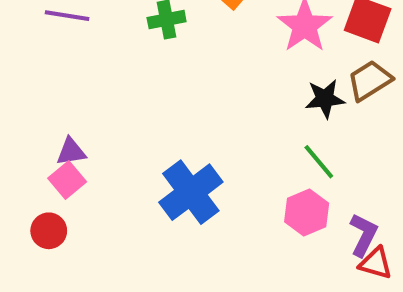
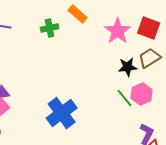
pink hexagon: (307, 213) -> (142, 94), moved

